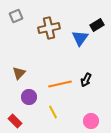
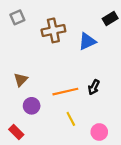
black rectangle: (97, 25) -> (110, 18), moved
blue triangle: (80, 38) -> (87, 41), turned 30
yellow line: (53, 112) -> (71, 119), moved

